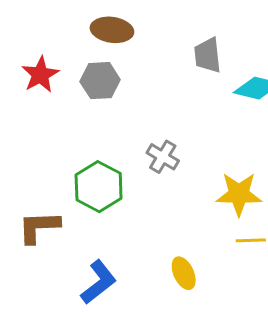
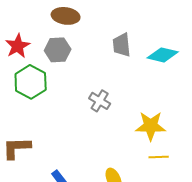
gray trapezoid: (208, 55) -> (122, 45), moved
green hexagon: (99, 187) -> (31, 82), moved

